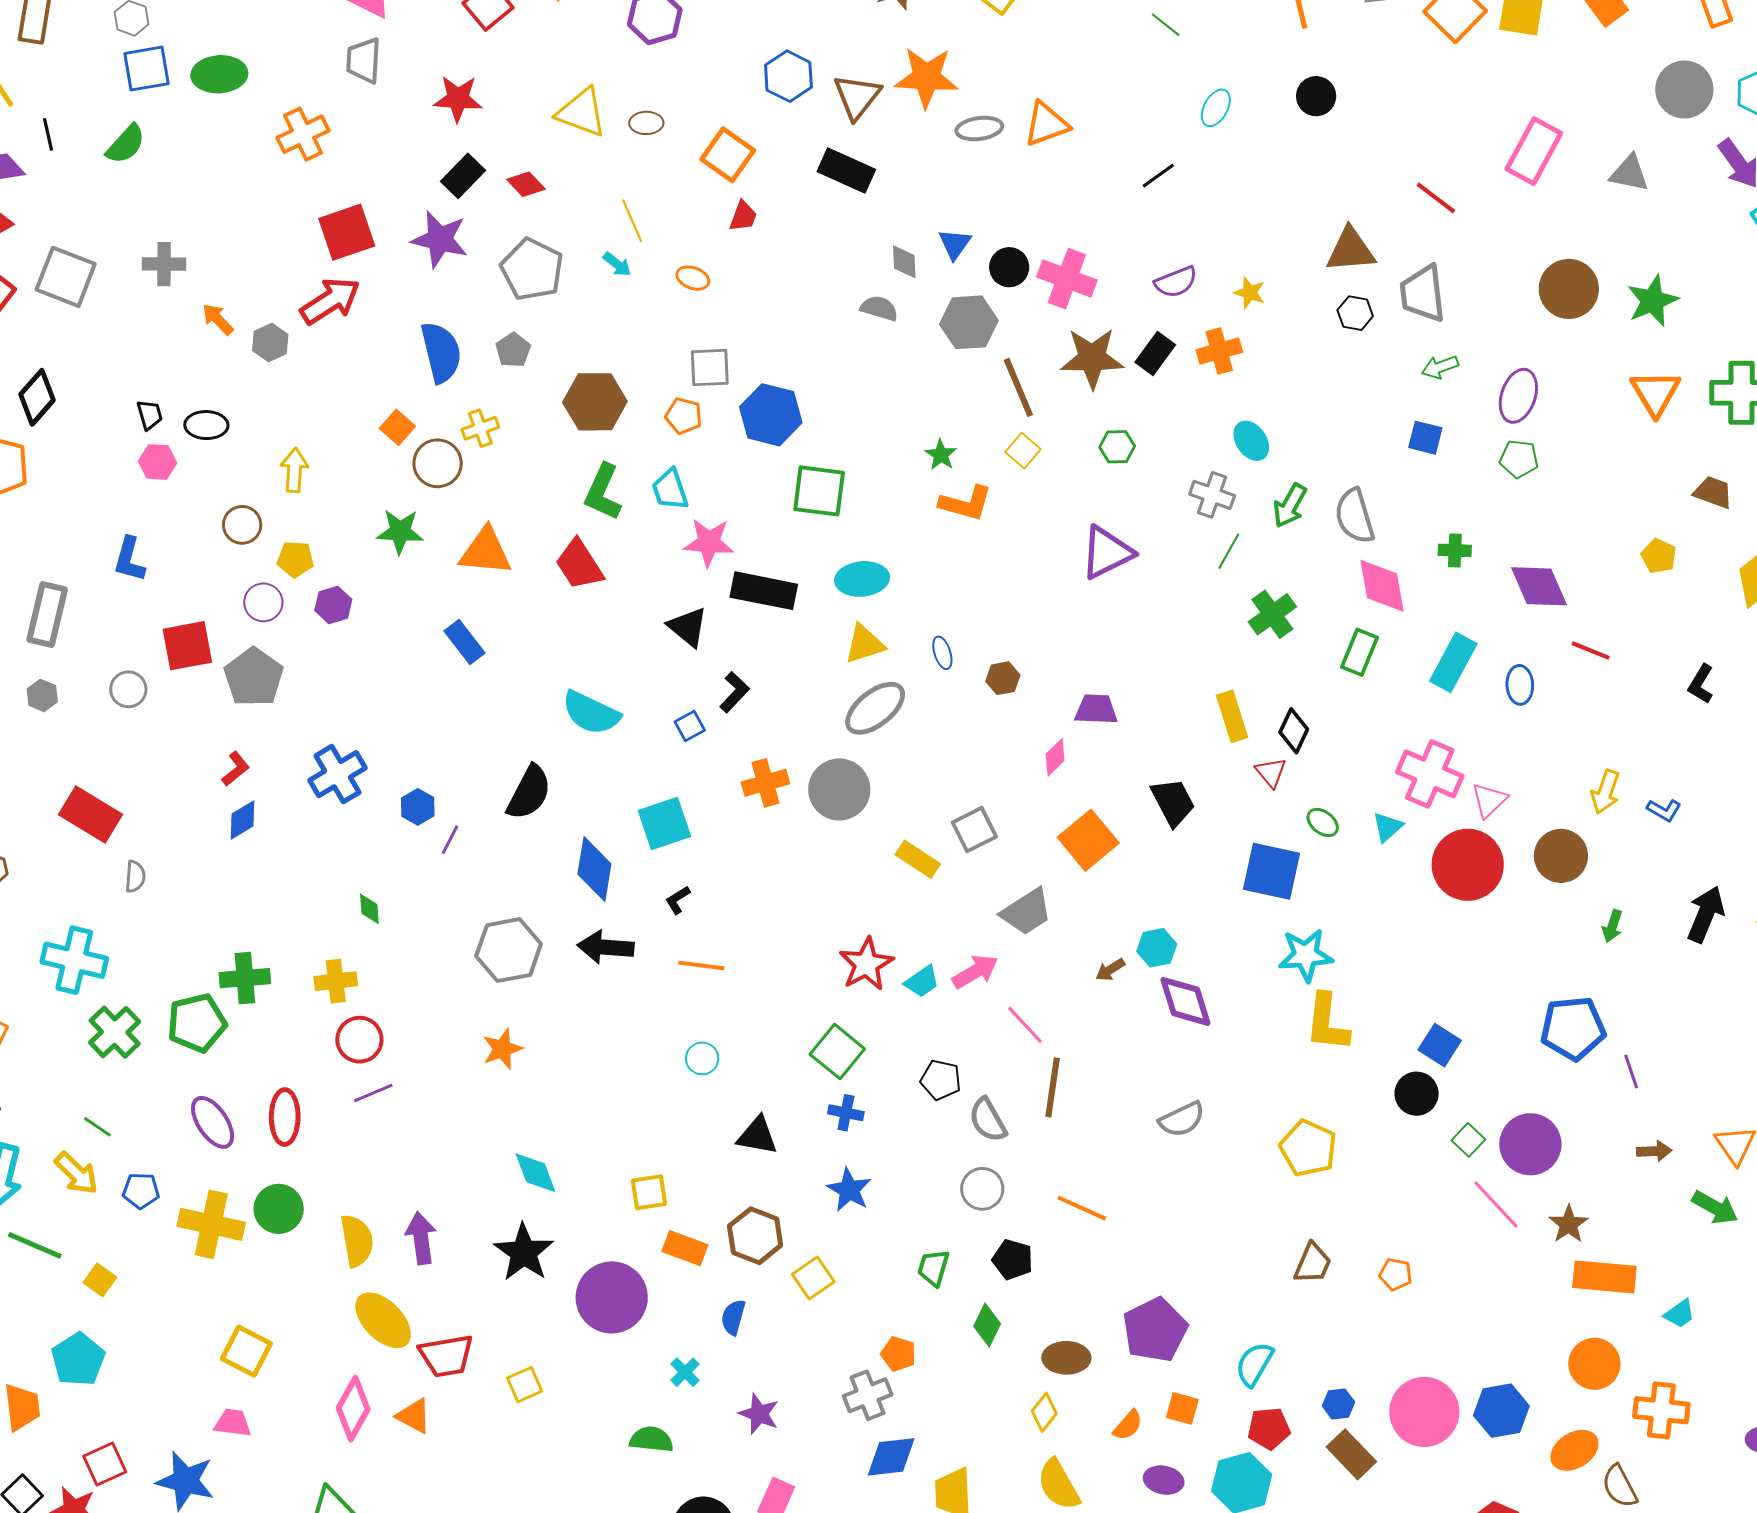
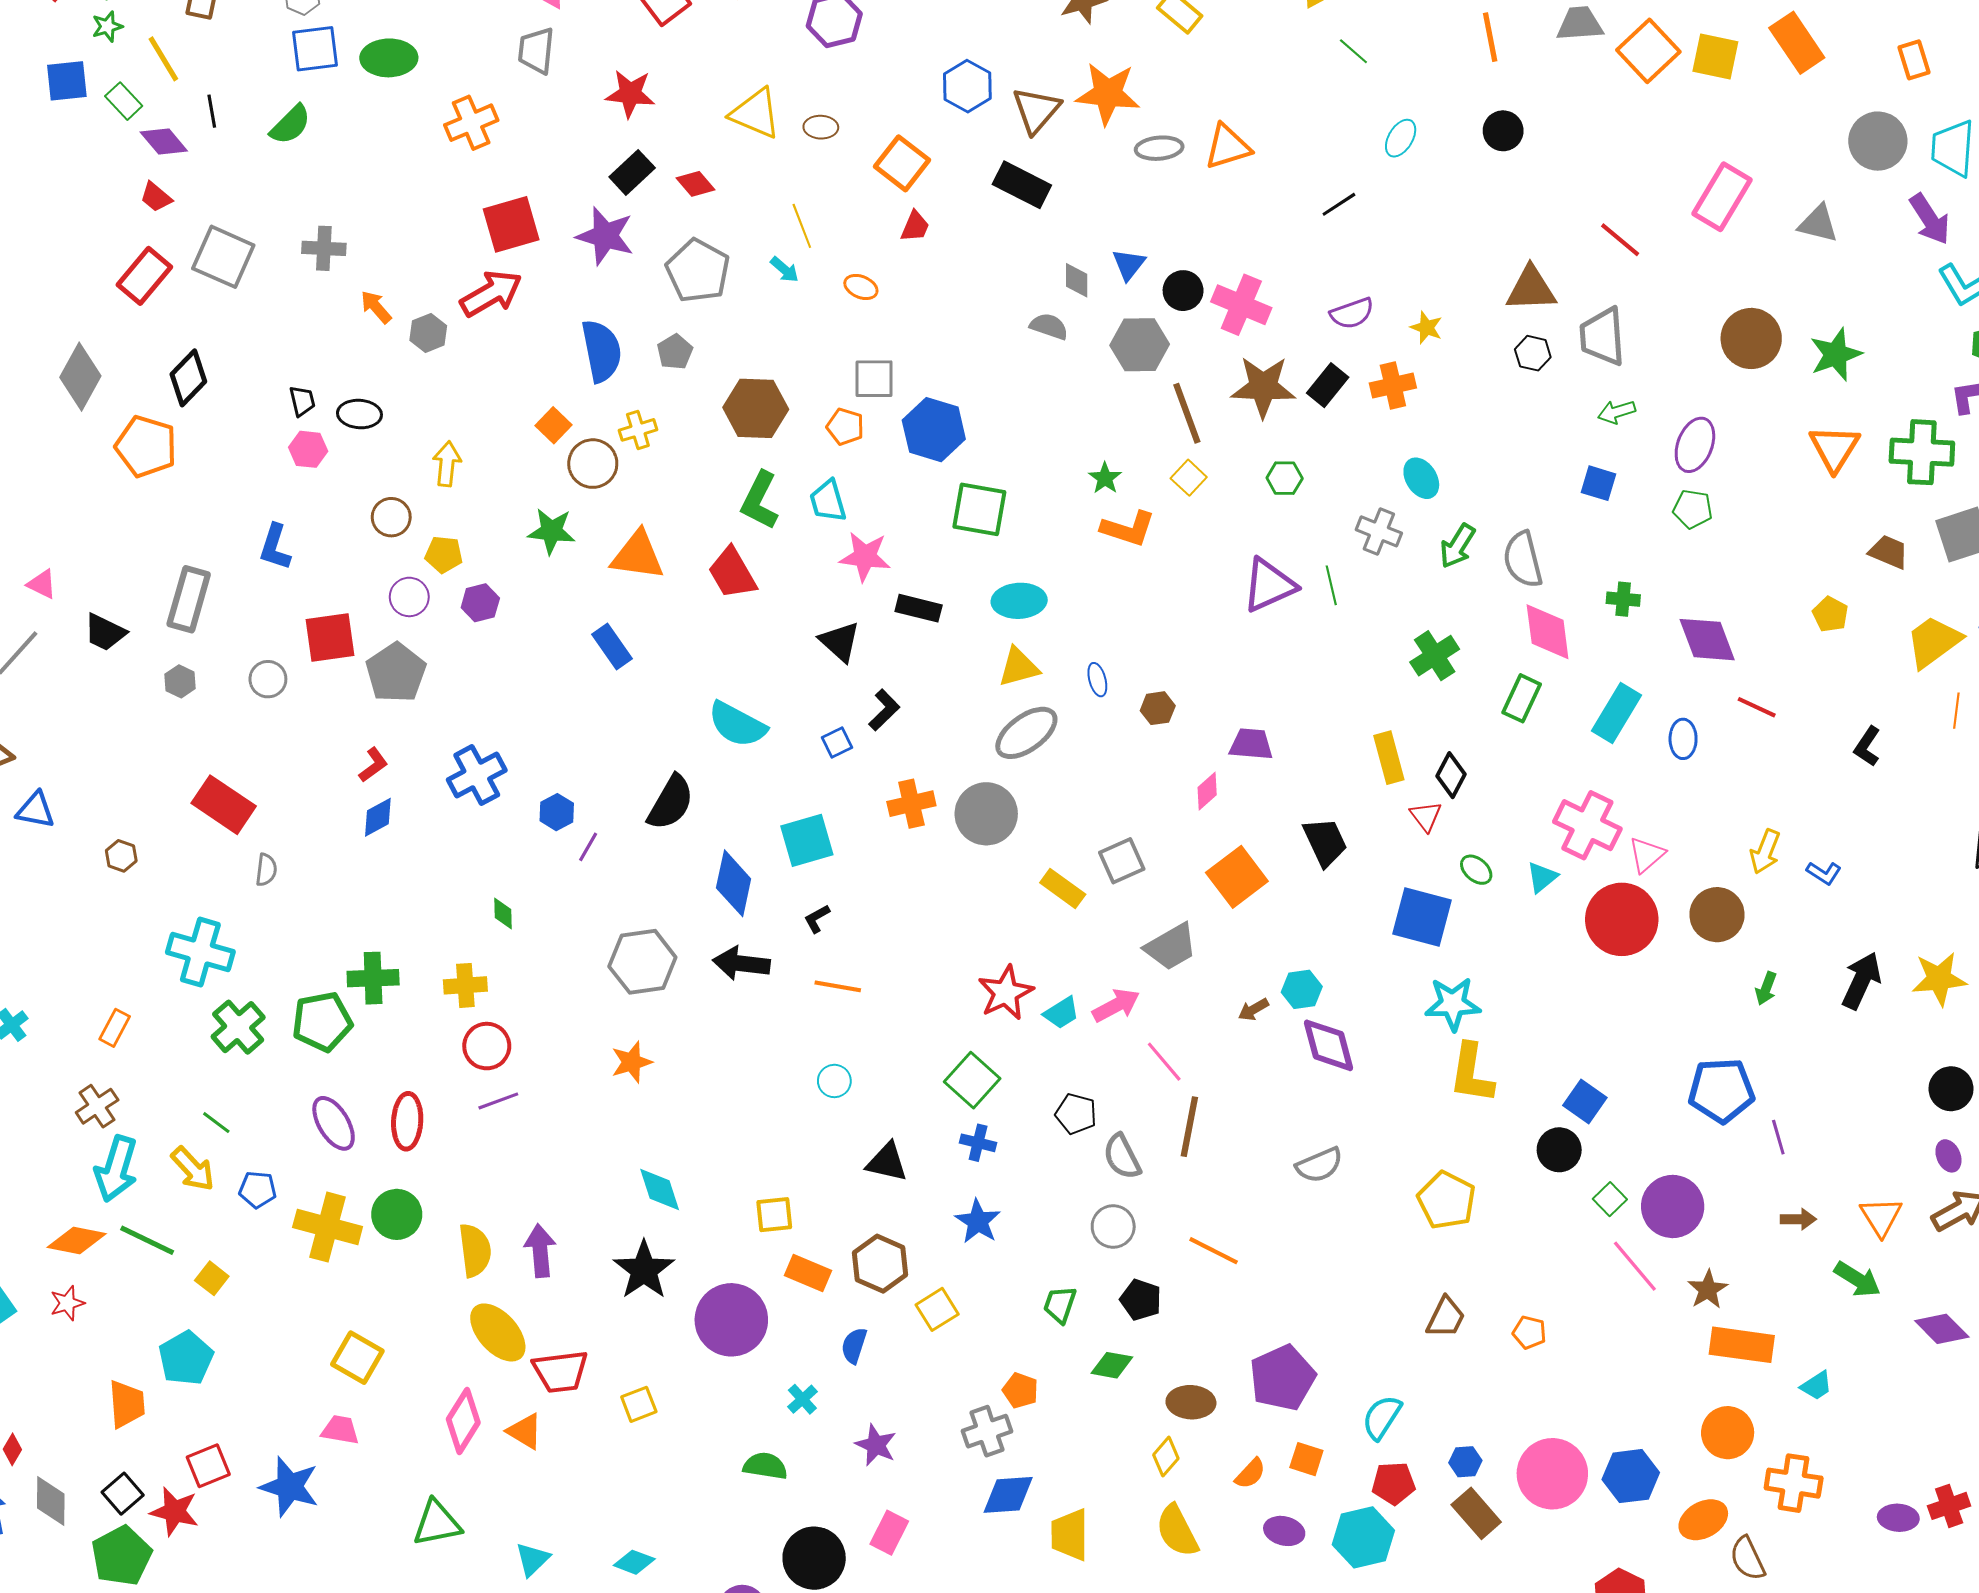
green line: (1229, 551) -> (1331, 585), moved, turned -45
black rectangle: (764, 591) -> (919, 608), size x0.7
green diamond: (987, 1325) -> (1112, 1365), turned 72

